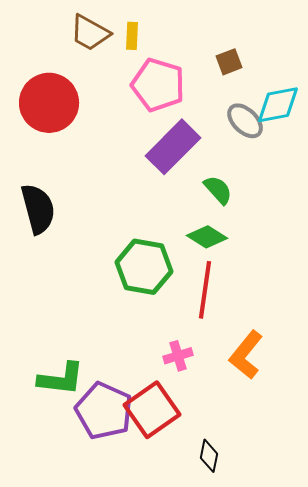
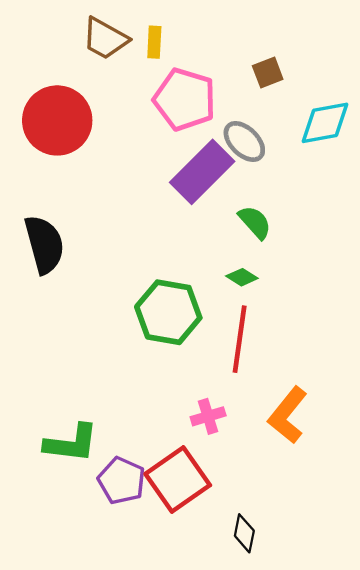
gray ellipse: (245, 121) -> (244, 142), moved
green diamond: (207, 237) -> (242, 277), size x0.7
purple pentagon: (104, 411) -> (122, 481), size x0.7

